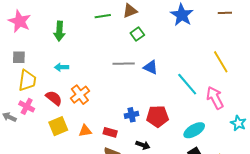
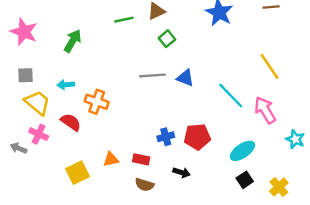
green arrow: (59, 31) -> (73, 41), turned -150
cyan arrow: (62, 67) -> (66, 85), moved
yellow trapezoid: (27, 80) -> (37, 103), turned -55
orange cross: (80, 95) -> (97, 102), moved, turned -30
yellow square: (58, 126) -> (77, 173), moved

